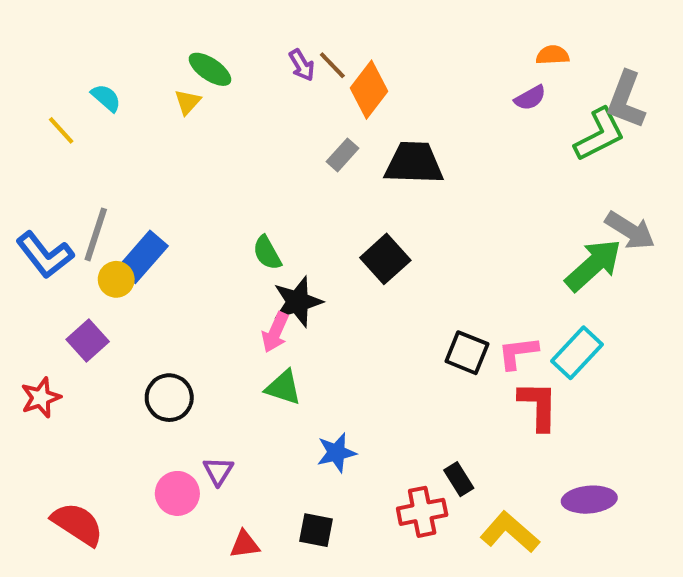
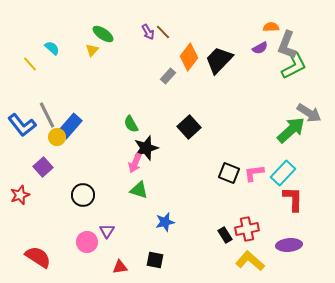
orange diamond: (369, 90) -> (189, 57), moved
gray L-shape: (626, 100) -> (287, 45), moved
black trapezoid: (414, 163) -> (219, 60), moved, turned -48
gray line: (96, 234) -> (47, 115), turned -44
red L-shape: (538, 406) -> (293, 199), moved
red cross: (422, 512) -> (247, 229), moved

